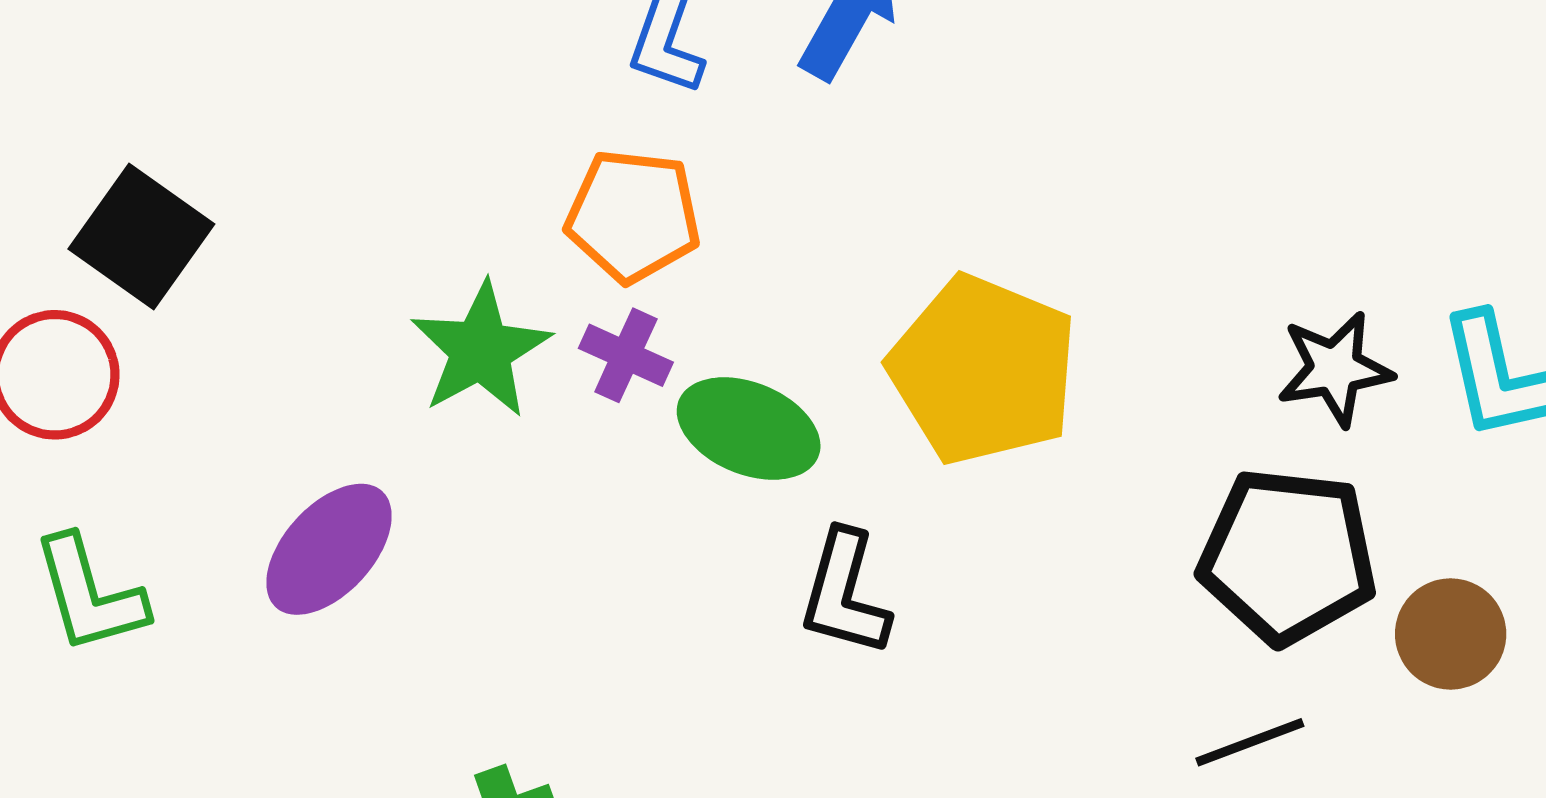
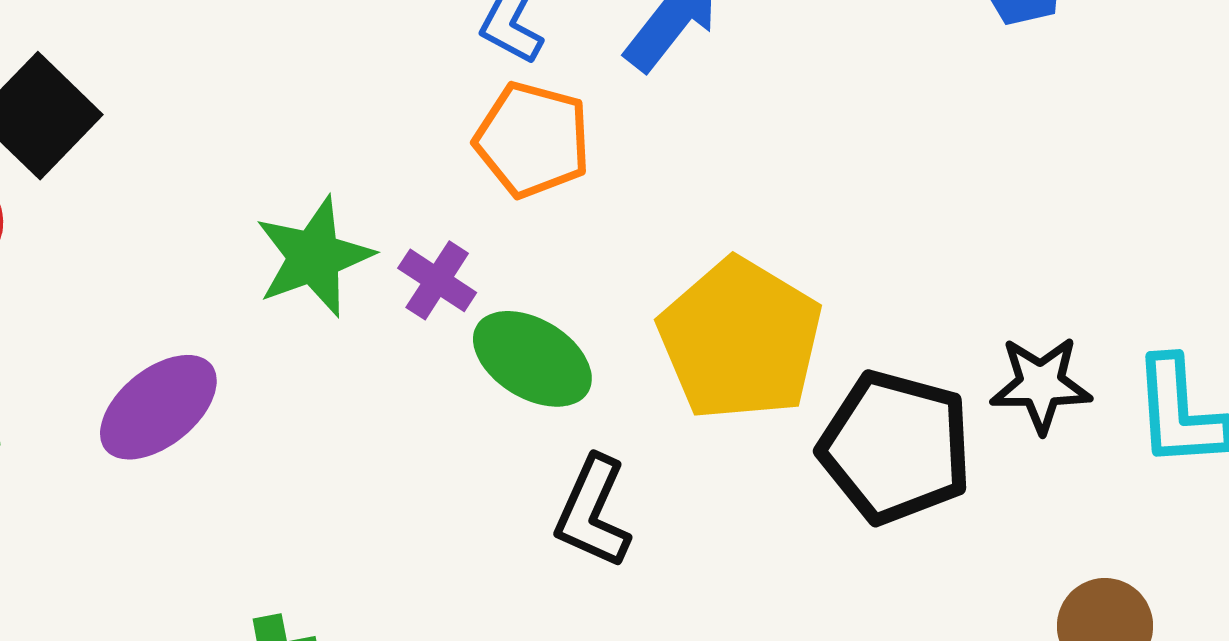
orange pentagon: (633, 216) -> (532, 140), moved
black pentagon: (1288, 556) -> (895, 447), moved

